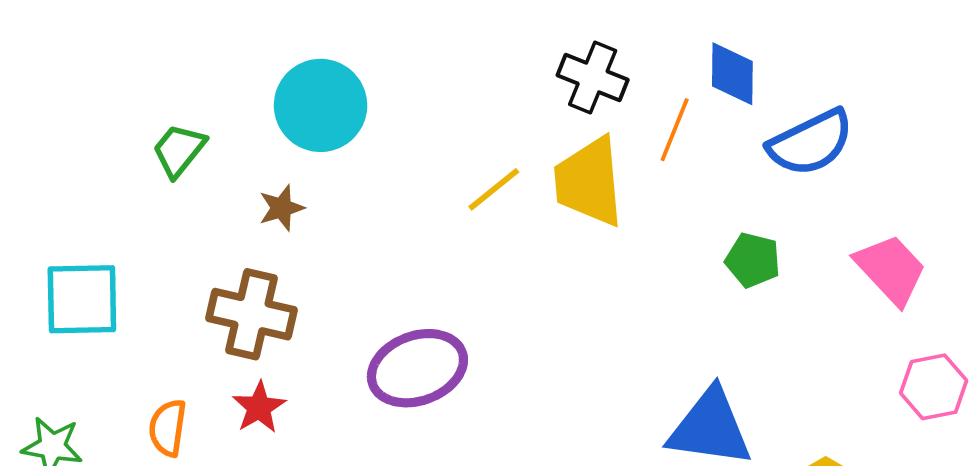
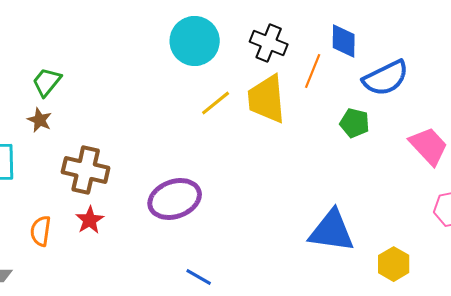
cyan circle: (321, 105) -> (195, 41), moved
brown star: (281, 208) -> (40, 120), moved, turned -30
green pentagon: (753, 260) -> (355, 123), moved

